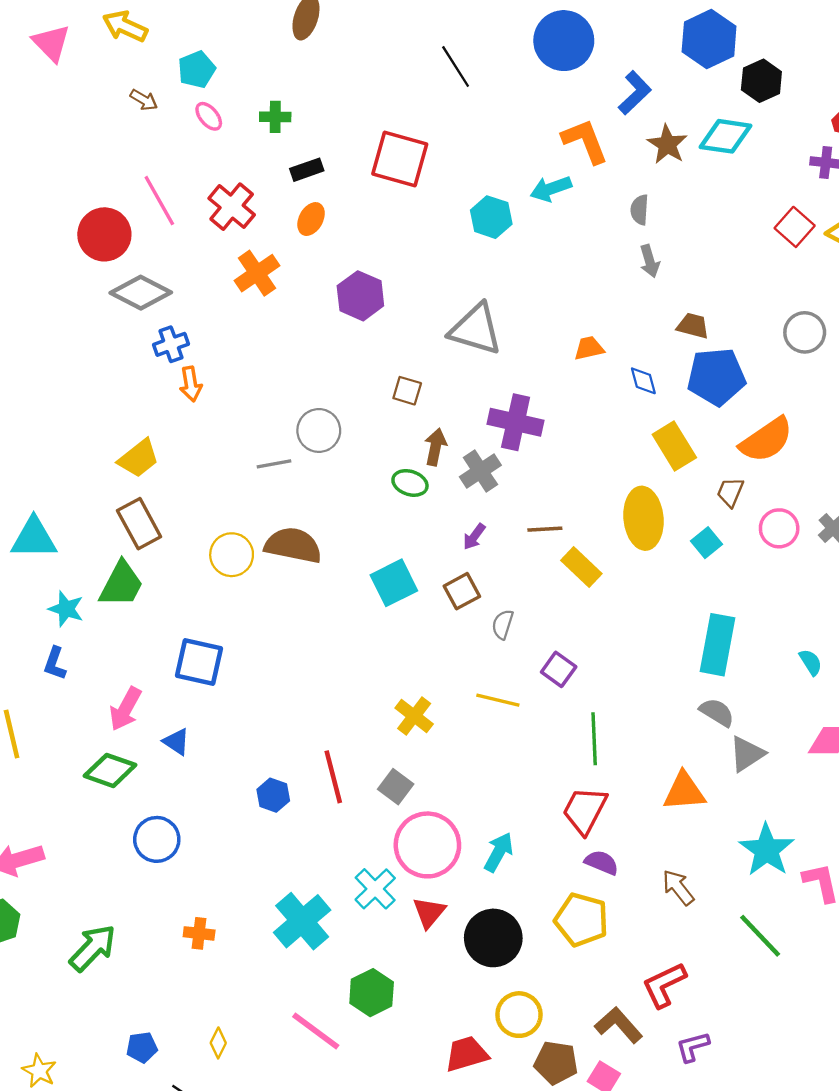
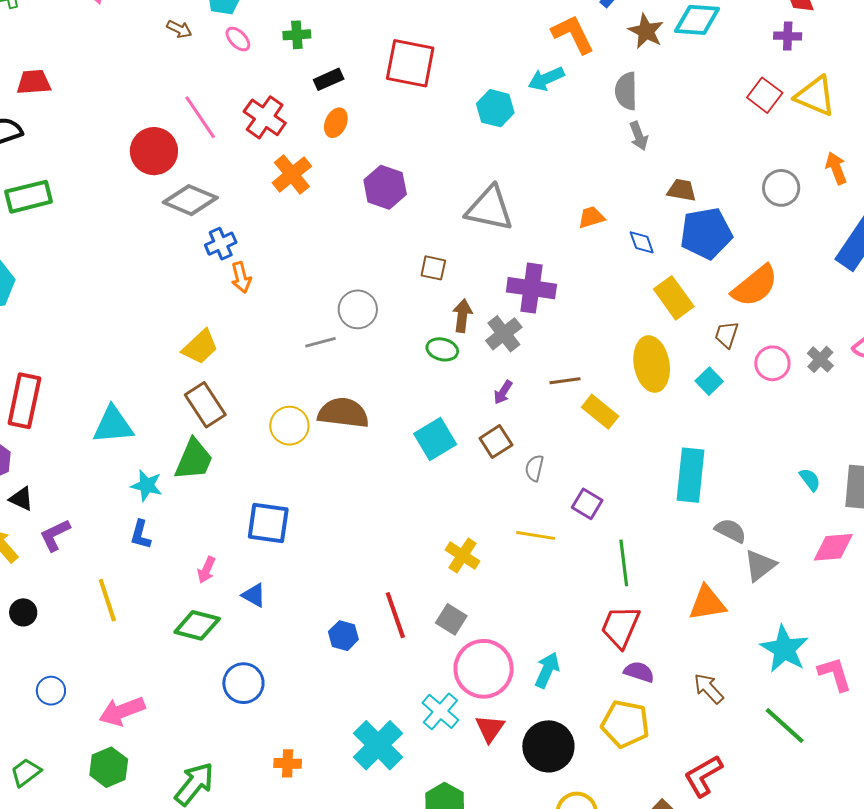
gray semicircle: (640, 210) -> (626, 91), size x1.4
cyan rectangle: (718, 645) -> (690, 475), moved
pink arrow: (125, 709) -> (206, 570), size x0.7

